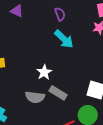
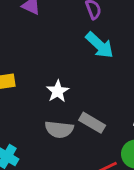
white star: (44, 72) -> (58, 91), moved

